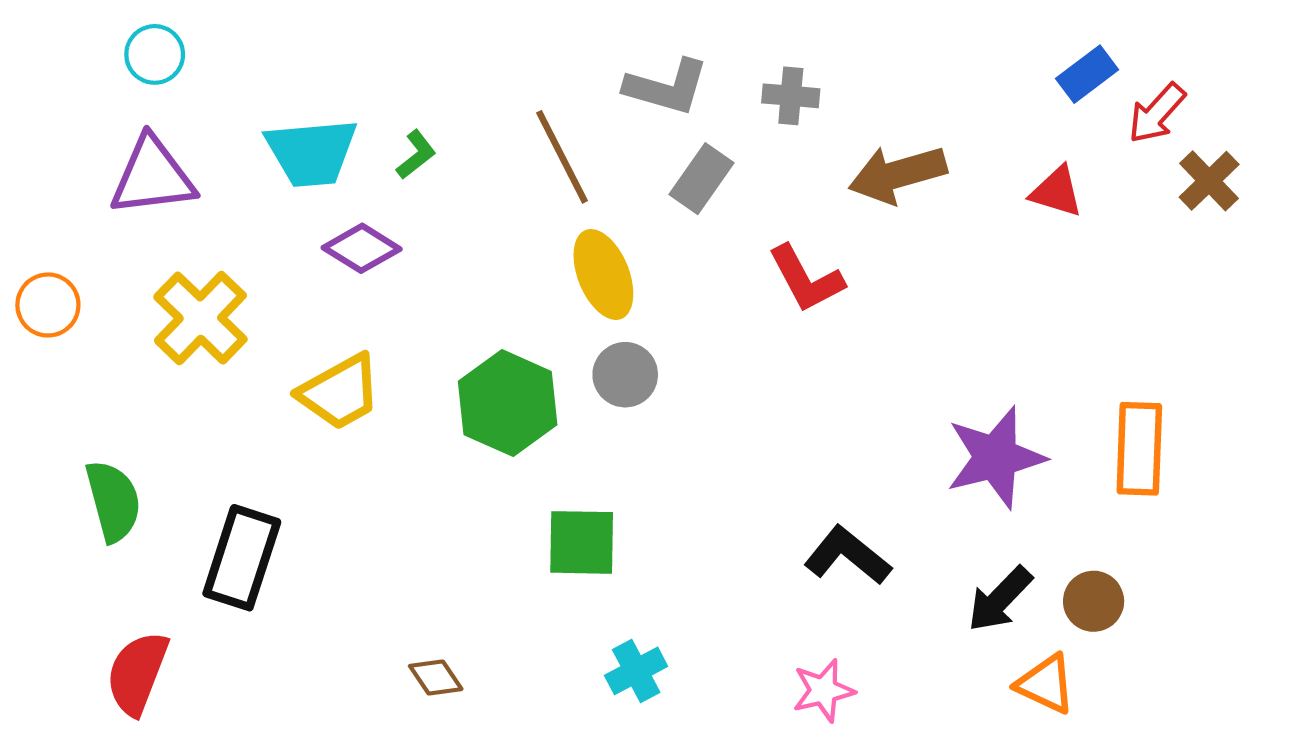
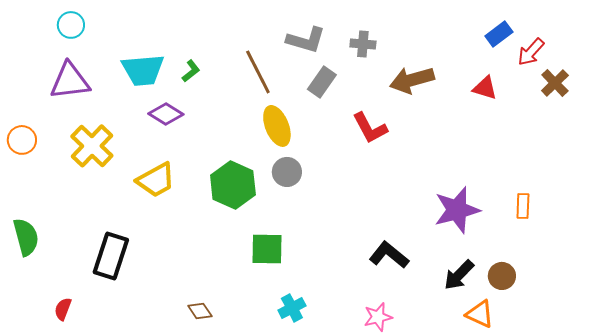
orange rectangle: (1139, 449) -> (523, 206), size x0.6
green semicircle: (113, 501) -> (26, 237), moved
red semicircle: (137, 673) -> (63, 309), size x0.6

